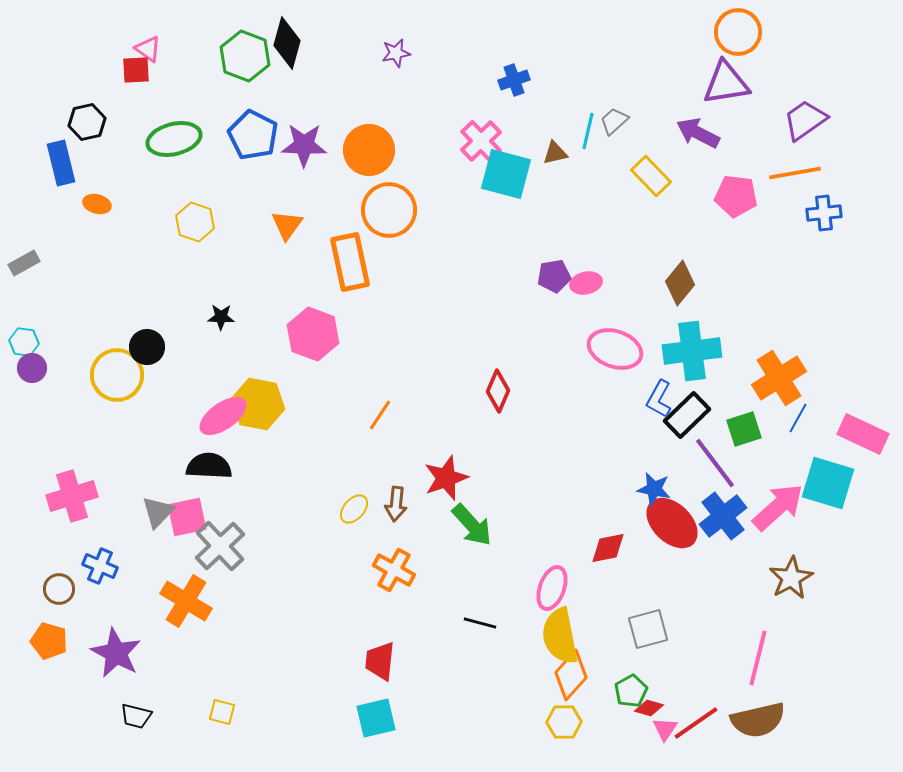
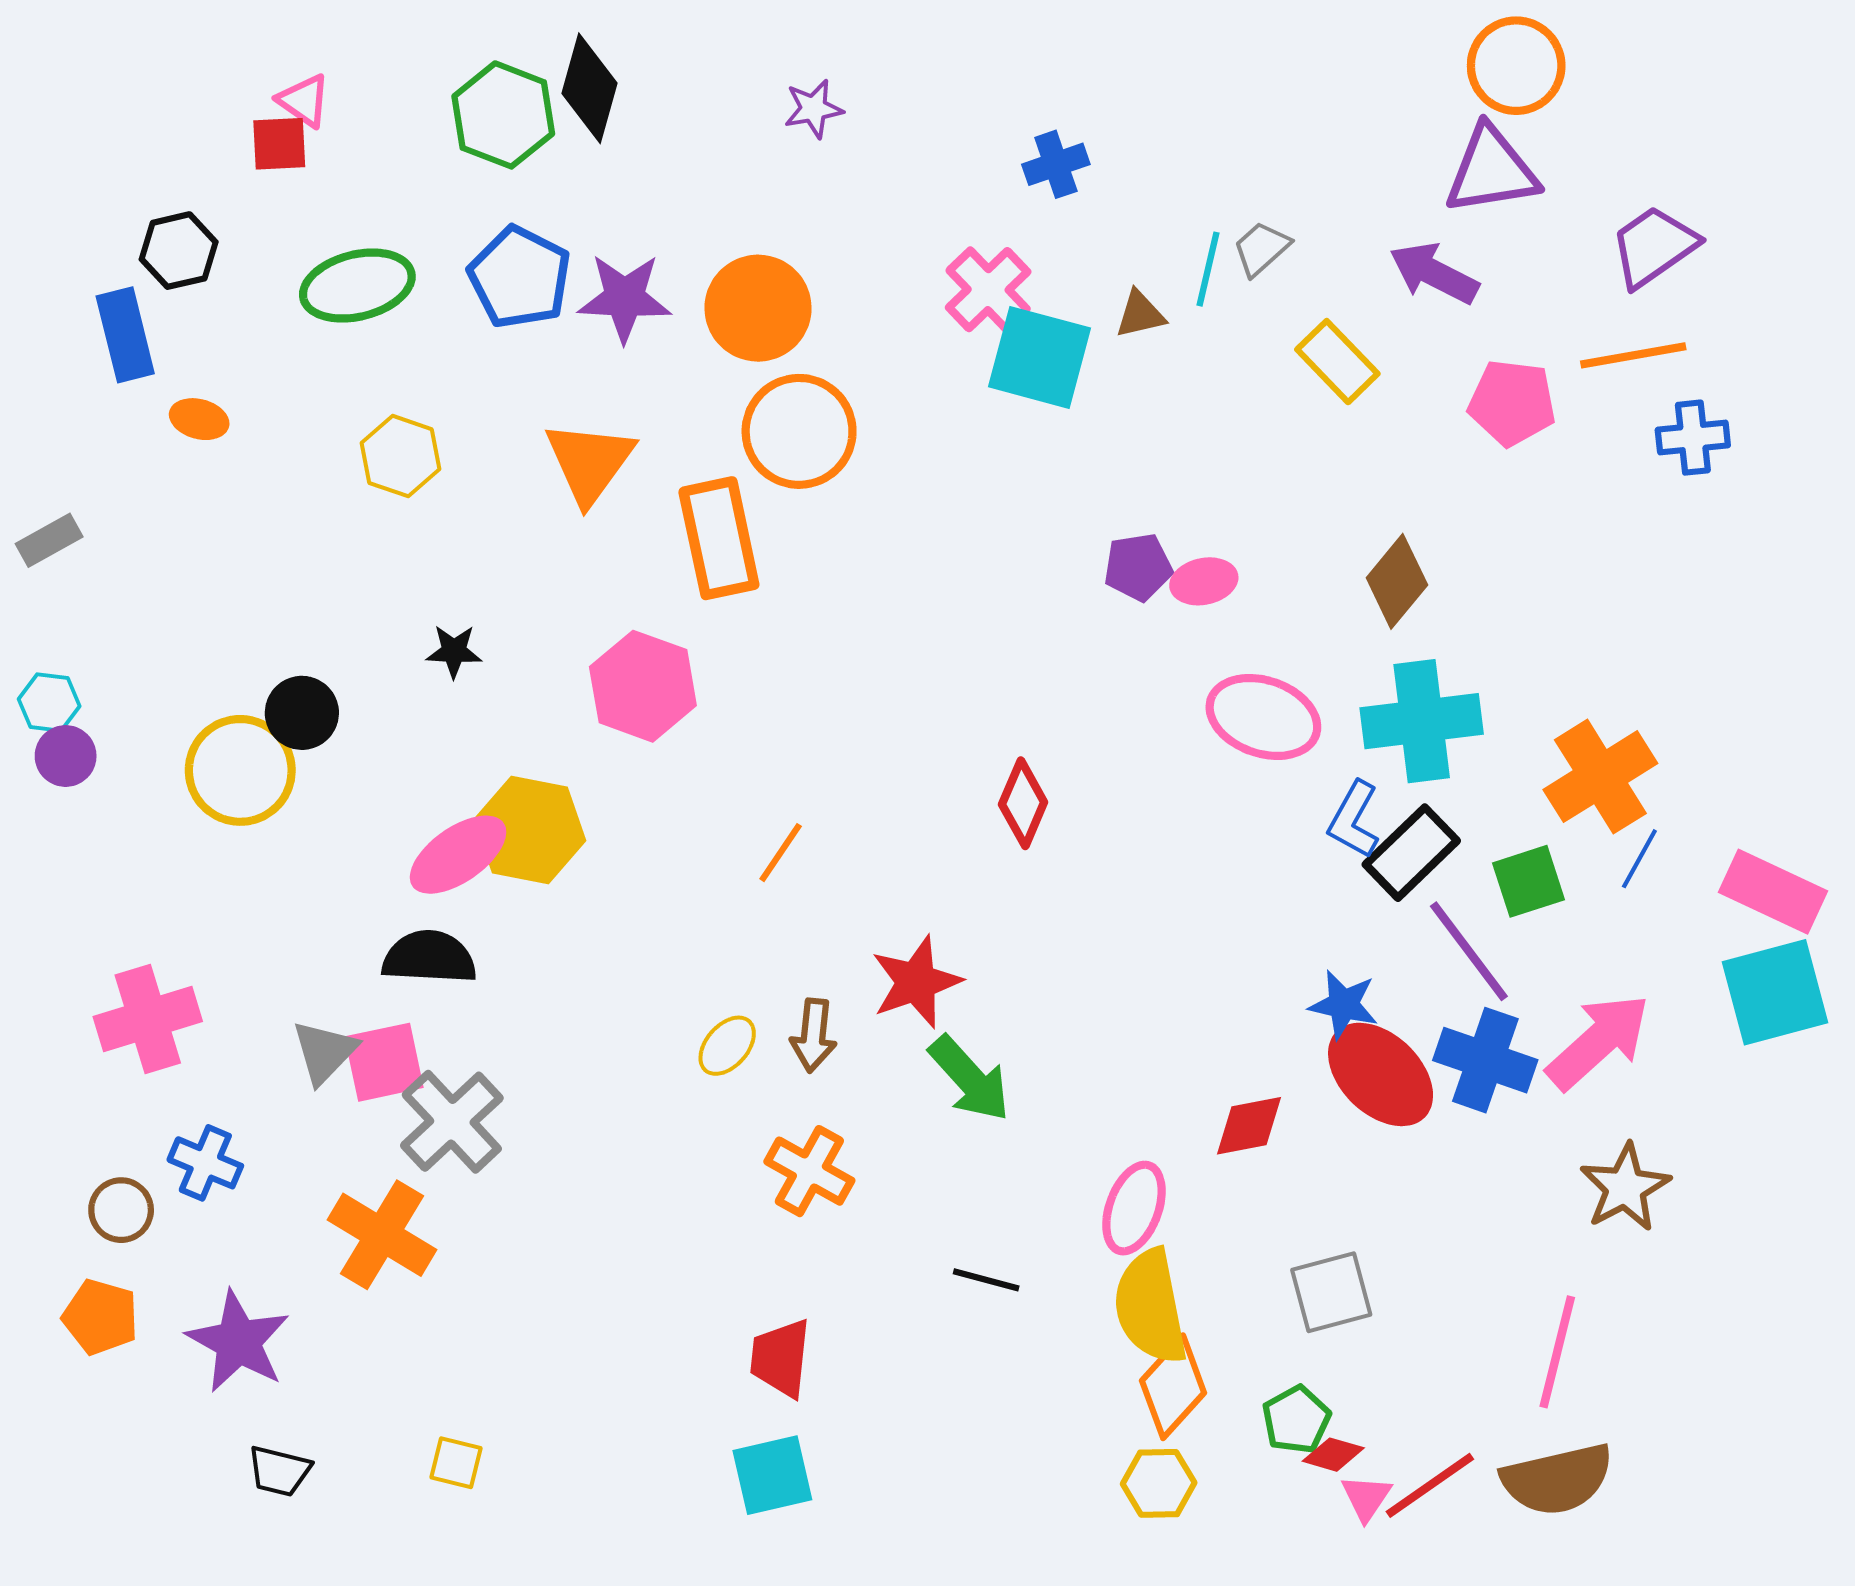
orange triangle: (287, 225) -> (590, 462), size x1.4
cyan square: (828, 483) -> (1775, 992), moved, turned -32
blue cross: (723, 516) -> (1485, 1060), turned -33

